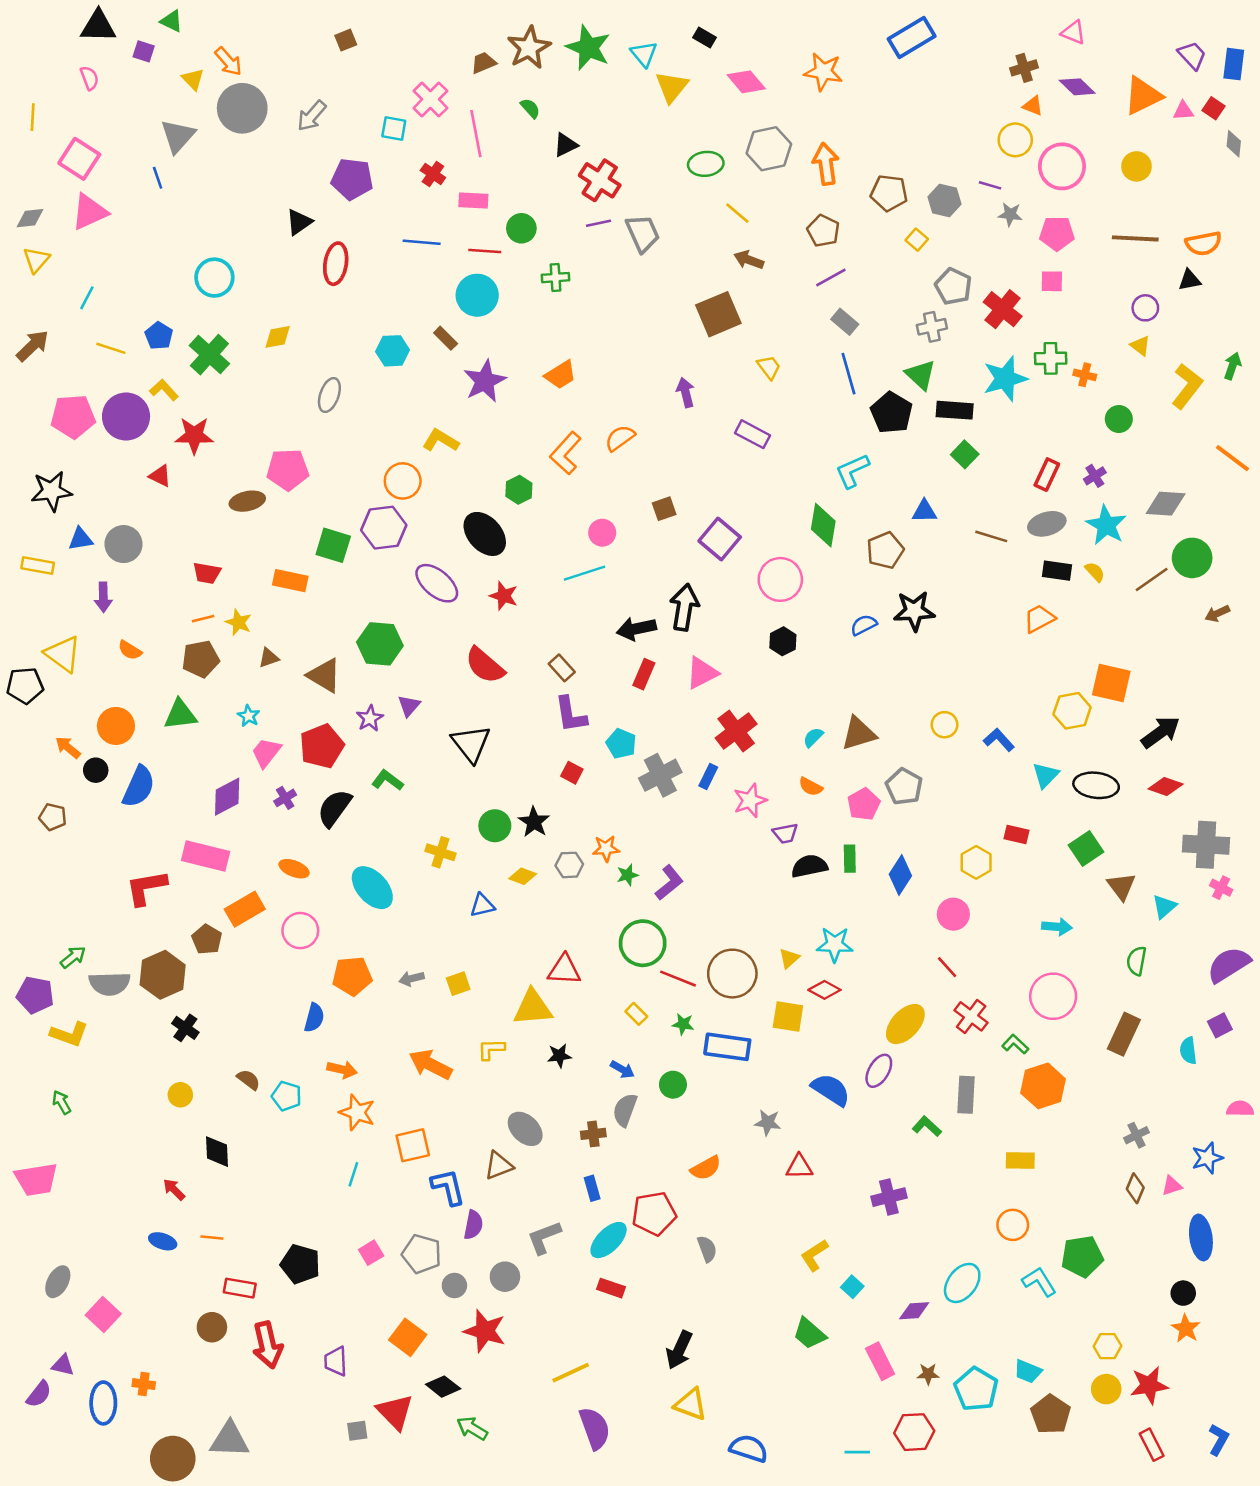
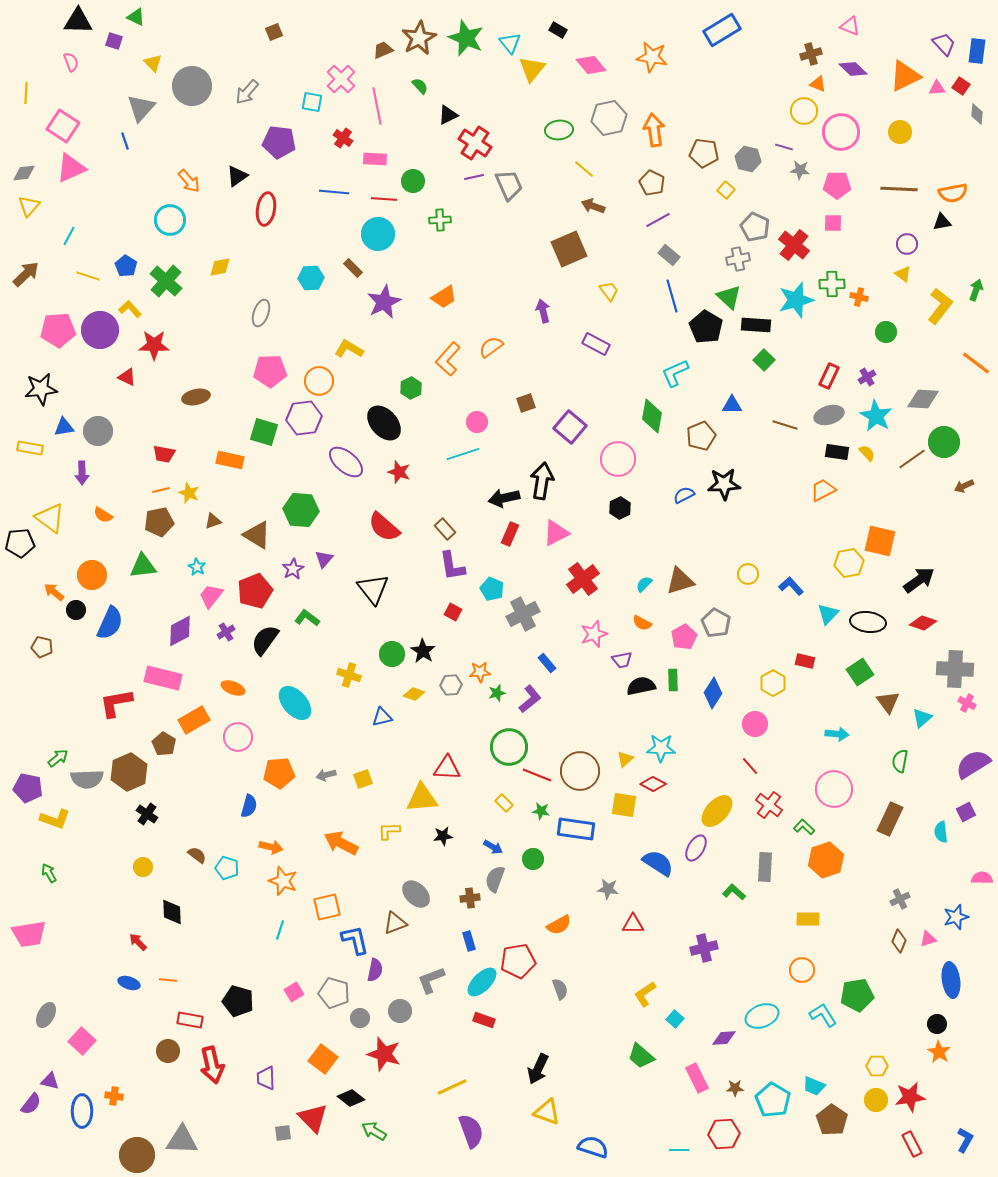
orange arrow: (228, 62) -> (189, 181), moved
pink pentagon: (288, 470) -> (270, 371), moved
blue rectangle: (708, 776) -> (547, 663), moved, turned -66
cyan ellipse: (962, 1283) -> (762, 1016), turned 32

